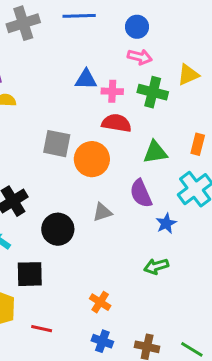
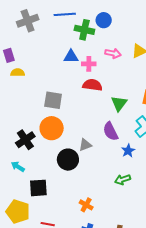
pink arrow: (140, 57) -> (113, 53), moved
green cross: (153, 92) -> (84, 30), moved
green triangle: (155, 152) -> (119, 104), turned -42
orange circle: (92, 159) -> (52, 128), moved
black circle: (58, 229) -> (68, 160), moved

